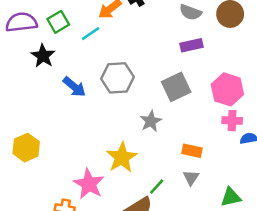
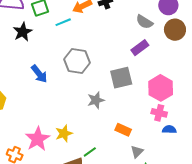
purple rectangle: (192, 45) -> (140, 48), turned -36
blue arrow: (74, 87) -> (39, 74), moved
yellow star: (122, 157) -> (64, 133), moved, size x0.7
gray triangle: (191, 178) -> (137, 152), moved

